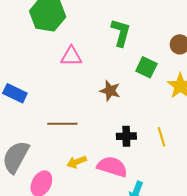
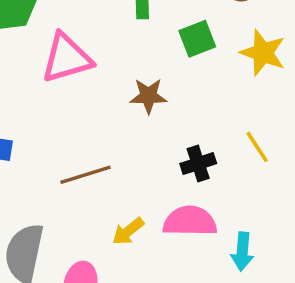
pink triangle: (71, 56) -> (67, 58), size x1.4
green square: (146, 67) -> (197, 39), turned -30

